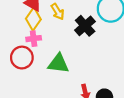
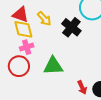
yellow diamond: (33, 19) -> (23, 29), turned -40

